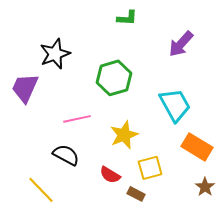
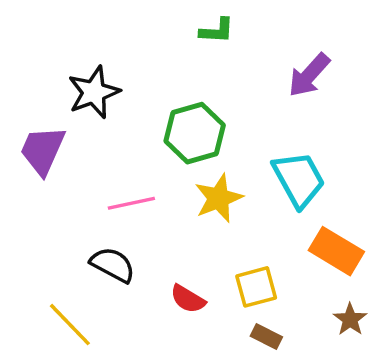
yellow star: (124, 135) -> (219, 198), moved
brown rectangle: (136, 194) -> (266, 336), moved

